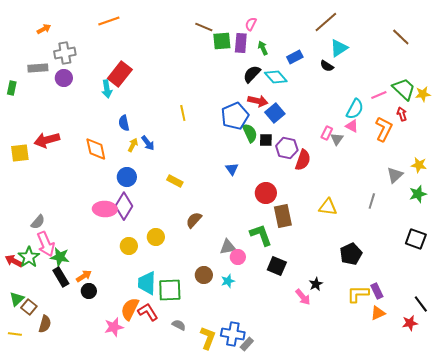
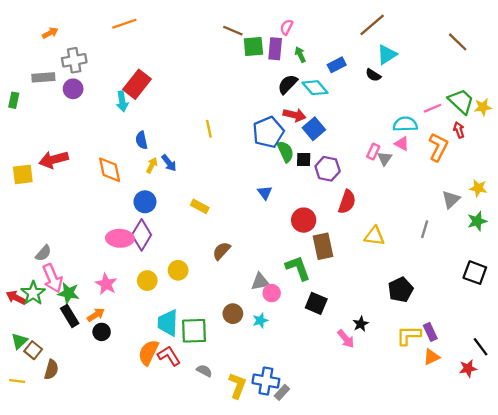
cyan semicircle: (355, 109) -> (405, 124), turned -120
red semicircle: (303, 160) -> (347, 202), moved
pink star: (114, 327) -> (106, 284), moved, turned -30

